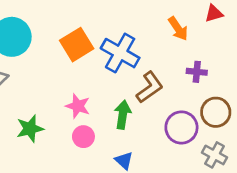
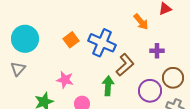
orange square: (77, 45) -> (71, 40), size x0.7
pink star: (78, 106) -> (65, 80), moved

